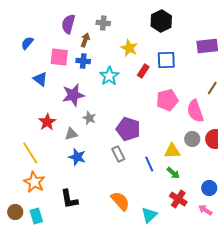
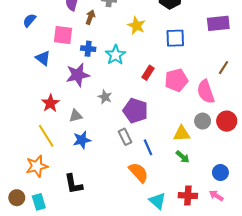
blue cross: (83, 61) -> (88, 49), moved
red rectangle: (143, 71) -> (148, 73), moved
gray star: (89, 118) -> (105, 97), moved
yellow line: (30, 153) -> (46, 136), moved
blue star: (77, 157) -> (82, 140), turned -30
blue line: (149, 164) -> (148, 147), moved
orange star: (34, 182) -> (37, 166), turned 30
red cross: (178, 199) -> (188, 196), moved, turned -30
orange semicircle: (120, 201) -> (139, 172), moved
cyan triangle: (149, 215) -> (157, 201), turned -36

